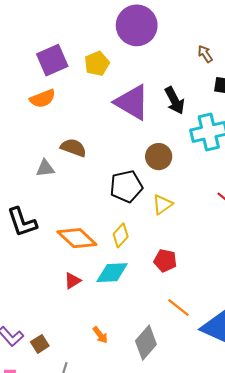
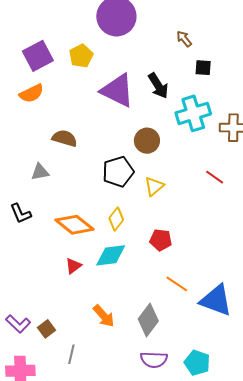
gray triangle: (45, 168) -> (40, 172), moved
black L-shape: (22, 222) -> (21, 213), size x0.7
orange arrow: (100, 335) -> (104, 316), size x1.4

